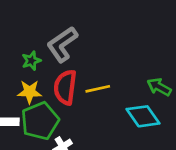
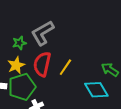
yellow line: (98, 89) -> (65, 67), turned -48
yellow star: (30, 92) -> (16, 65), turned -30

